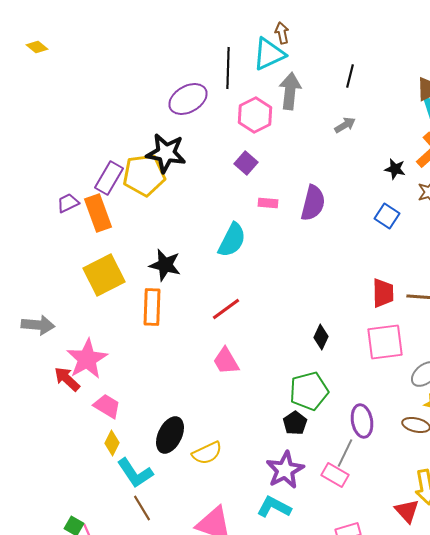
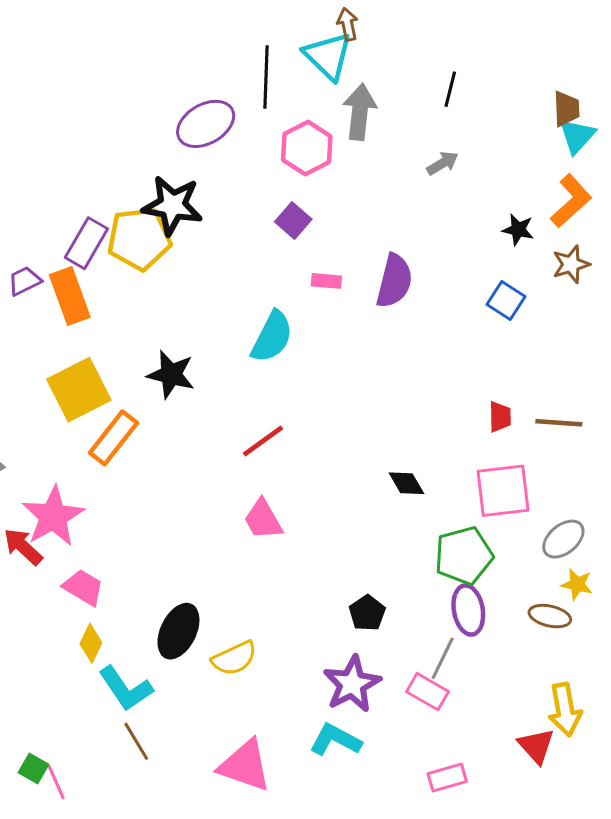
cyan triangle: (269, 54) -> (328, 56), turned -51
red trapezoid: (383, 293) -> (500, 417), size x0.7
orange rectangle: (152, 307) -> (114, 438), moved, turned 36
black diamond: (321, 337) -> (406, 483), turned -55
green pentagon: (309, 391) -> (464, 556), moved

